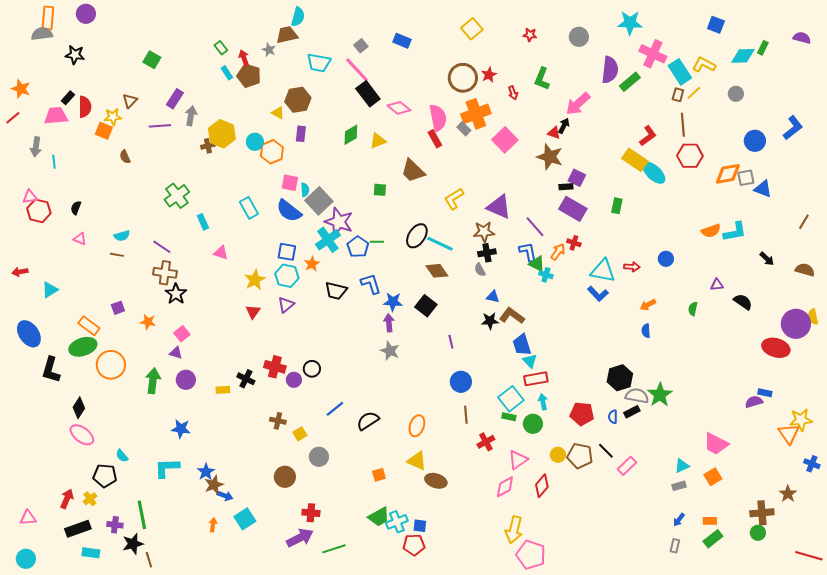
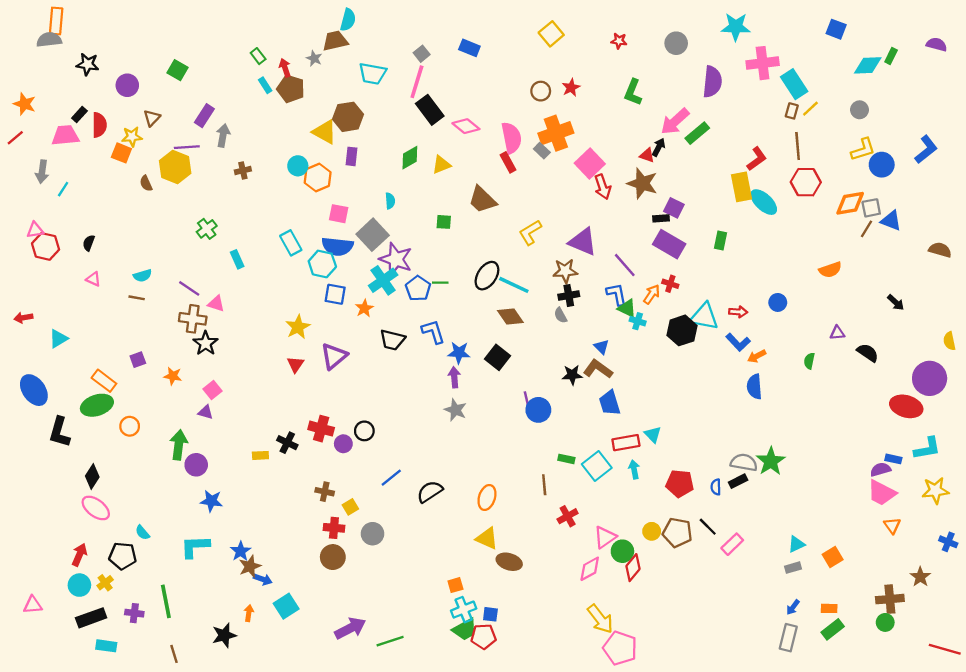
purple circle: (86, 14) -> (127, 85), moved
pink cross: (653, 54) -> (763, 63), turned -32
yellow L-shape: (704, 65) -> (863, 149), moved, turned 135
pink line: (357, 70) -> (417, 82), turned 60
brown circle: (463, 78) -> (541, 91), size x0.6
green rectangle: (630, 82) -> (697, 133), moved
red arrow: (513, 93) -> (603, 187), moved, size x1.5
yellow triangle: (278, 113) -> (325, 132), size x1.6
yellow hexagon: (222, 134) -> (175, 167), moved
yellow rectangle: (635, 160) -> (742, 187), turned 45
cyan line: (54, 162) -> (63, 189), turned 40
cyan semicircle: (305, 190) -> (390, 201), moved
green cross: (177, 196) -> (207, 229), size x0.7
blue semicircle: (289, 211) -> (337, 246), turned -32
brown line: (804, 222) -> (867, 229), moved
cyan L-shape: (735, 232) -> (927, 448), moved
pink triangle: (221, 253) -> (216, 304), moved
brown semicircle: (805, 270) -> (940, 250), moved
cyan hexagon: (287, 276) -> (322, 264), moved
blue L-shape: (598, 294) -> (738, 342), moved
blue triangle: (493, 297) -> (601, 347), moved, turned 32
purple triangle: (286, 305) -> (334, 356), size x1.4
yellow semicircle: (813, 317) -> (949, 341), moved
blue semicircle: (646, 331) -> (754, 387), size x1.5
cyan triangle: (530, 361) -> (653, 434), moved
orange circle: (111, 365) -> (130, 426), size x0.6
black hexagon: (620, 378) -> (682, 330), moved
purple circle: (186, 380) -> (196, 465), moved
blue circle: (461, 382) -> (538, 410), moved
green rectangle: (509, 417) -> (566, 459), moved
green circle: (533, 424) -> (622, 551), moved
orange triangle: (789, 434) -> (892, 526), moved, size x0.7
pink trapezoid: (716, 444) -> (882, 493), moved
orange square: (379, 475) -> (455, 585), moved
red arrow: (67, 499) -> (79, 555), moved
red cross: (311, 513) -> (334, 528), moved
green trapezoid: (379, 517) -> (465, 629), moved
yellow arrow: (514, 530) -> (600, 619), turned -52
black star: (133, 544) -> (224, 635), moved
gray rectangle: (675, 546) -> (788, 638), size x1.6
cyan circle: (26, 559) -> (79, 585), moved

